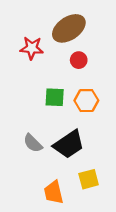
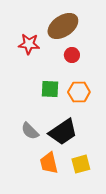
orange trapezoid: (54, 192) -> (49, 163), moved

